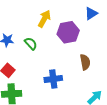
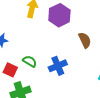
green semicircle: (31, 44) -> (30, 61), moved

